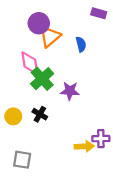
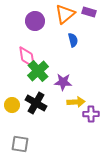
orange triangle: (50, 37) -> (65, 14), moved
black cross: (40, 114) -> (36, 103), size x1.5
purple cross: (101, 139) -> (91, 114), moved
yellow arrow: (84, 146) -> (76, 102), moved

